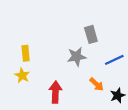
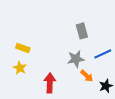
yellow rectangle: (26, 53) -> (23, 48), turned -64
gray star: (77, 57) -> (76, 59), moved

